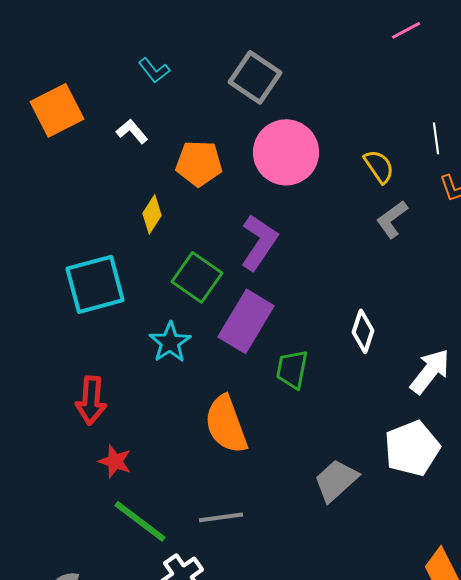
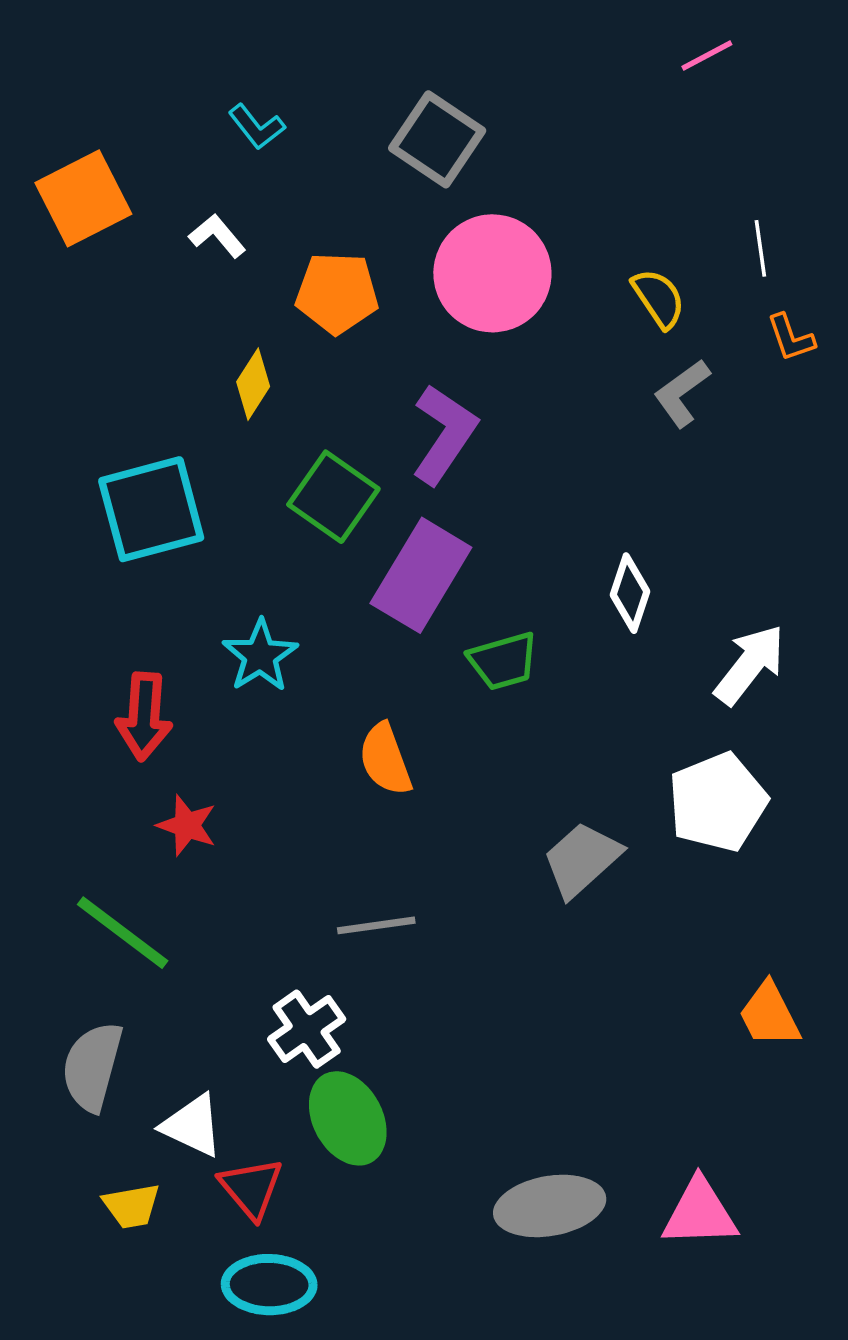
cyan star: (170, 342) -> (260, 656), moved
green trapezoid: (292, 369) -> (503, 661), turned -117
orange semicircle: (226, 424) -> (385, 759), size x0.7
green line: (140, 521) -> (123, 933), moved

